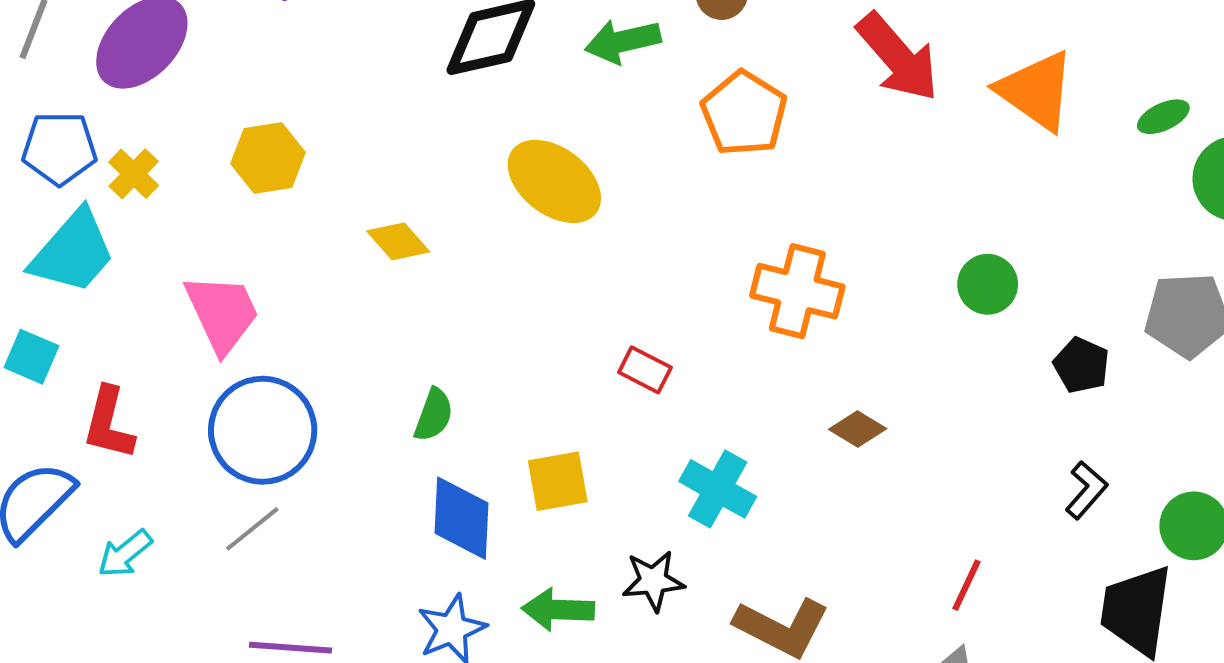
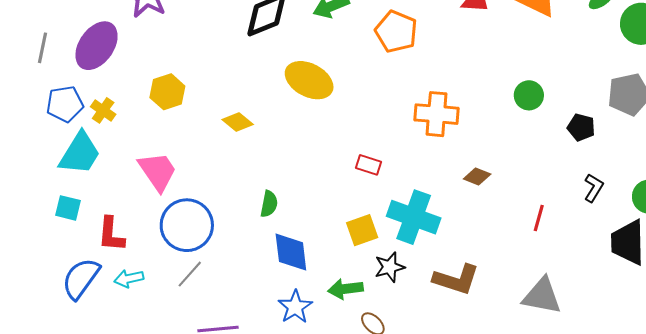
yellow square: (558, 481) -> (362, 230), moved
cyan cross: (718, 489) -> (414, 217), size x1.4
cyan arrow: (125, 554) -> (129, 279), moved, turned 36
red line: (966, 585) -> (539, 218), moved

